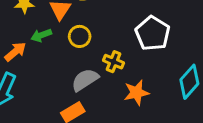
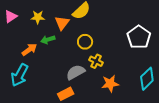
white pentagon: (153, 33) -> (139, 37), moved
yellow circle: (80, 36) -> (85, 42), moved

